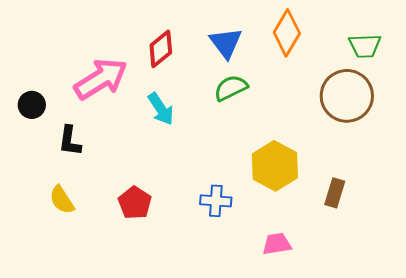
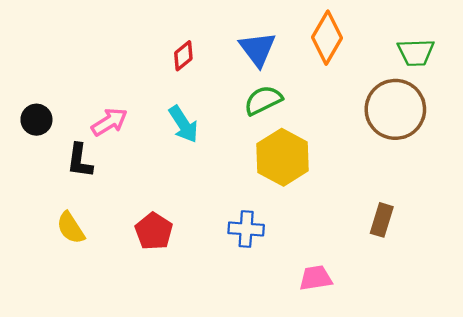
red diamond: (161, 49) -> (183, 56), size x0.7
pink arrow: (101, 79) -> (109, 122), moved, size x0.6
yellow hexagon: (275, 166) -> (283, 157), moved

